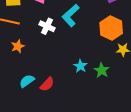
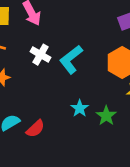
cyan L-shape: (71, 15) -> (71, 59), moved

